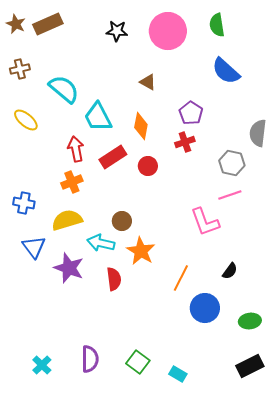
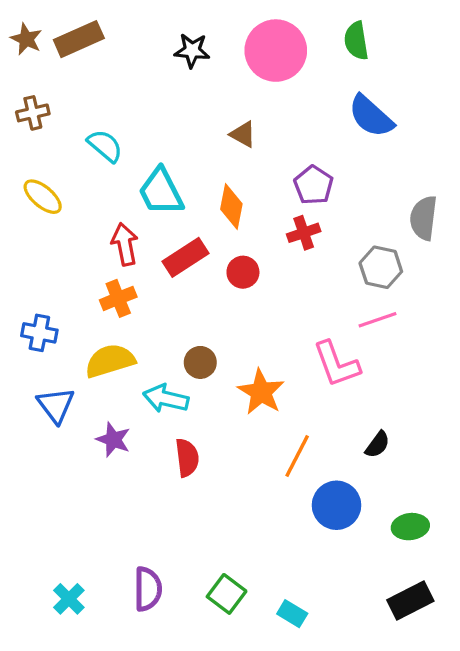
cyan semicircle: (64, 89) -> (105, 146), size x0.7
orange star: (141, 251) -> (261, 392), moved
purple star: (69, 268) -> (113, 440), size x0.7

